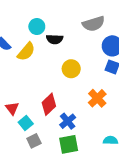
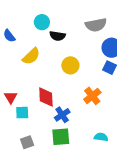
yellow semicircle: (26, 52) -> (31, 56), moved
red diamond: (49, 104) -> (46, 97), turned -55
cyan square: (26, 123) -> (22, 113), turned 32
gray square: (34, 141) -> (27, 142), moved

